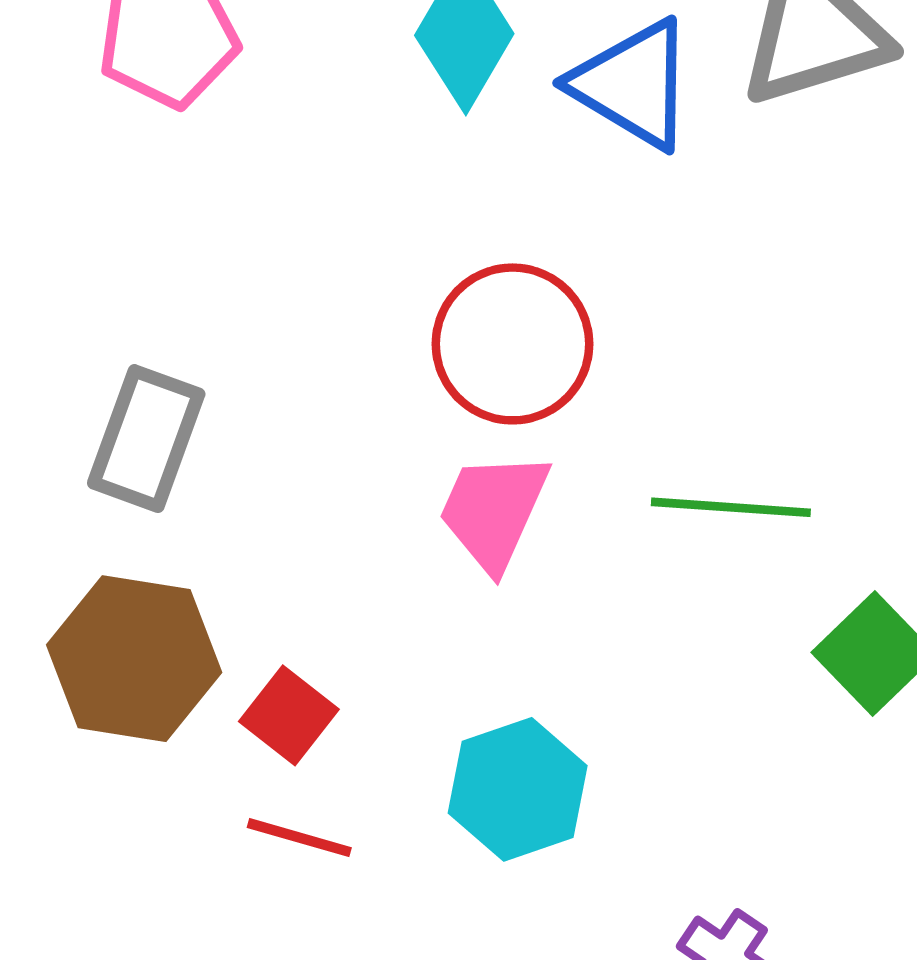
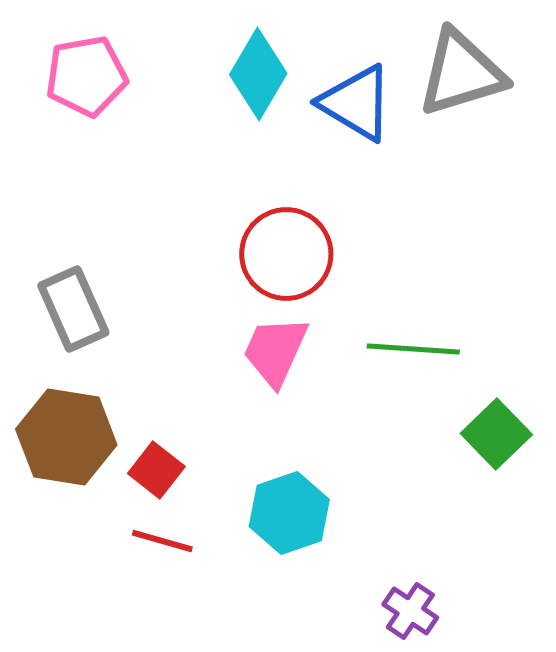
gray rectangle: (146, 439) -> (73, 309), turned -44

